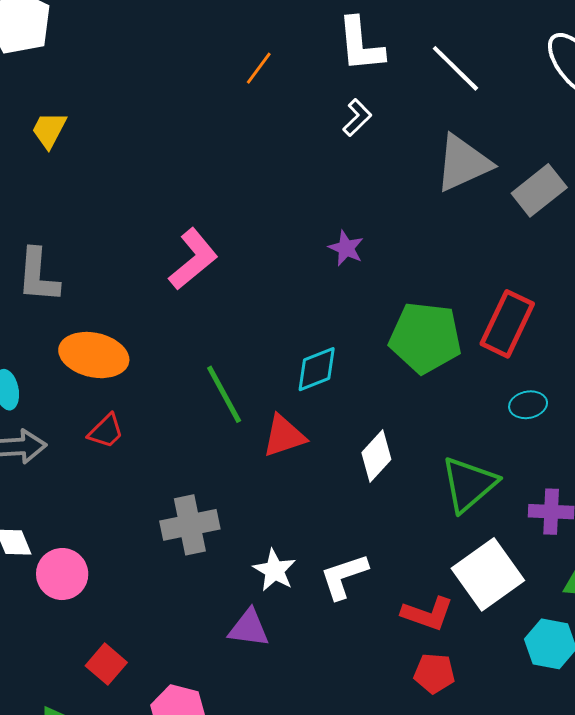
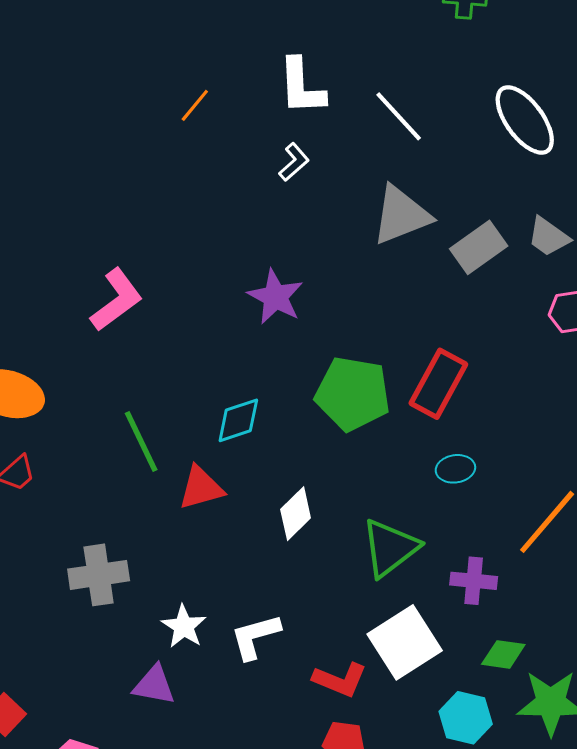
purple star: (346, 248) -> (275, 297), size x1.5

